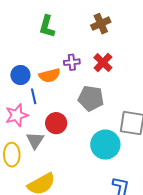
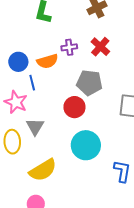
pink star: (17, 115) -> (16, 102), turned -30
red circle: (56, 123) -> (74, 107), moved
cyan circle: (105, 145) -> (86, 145), moved

